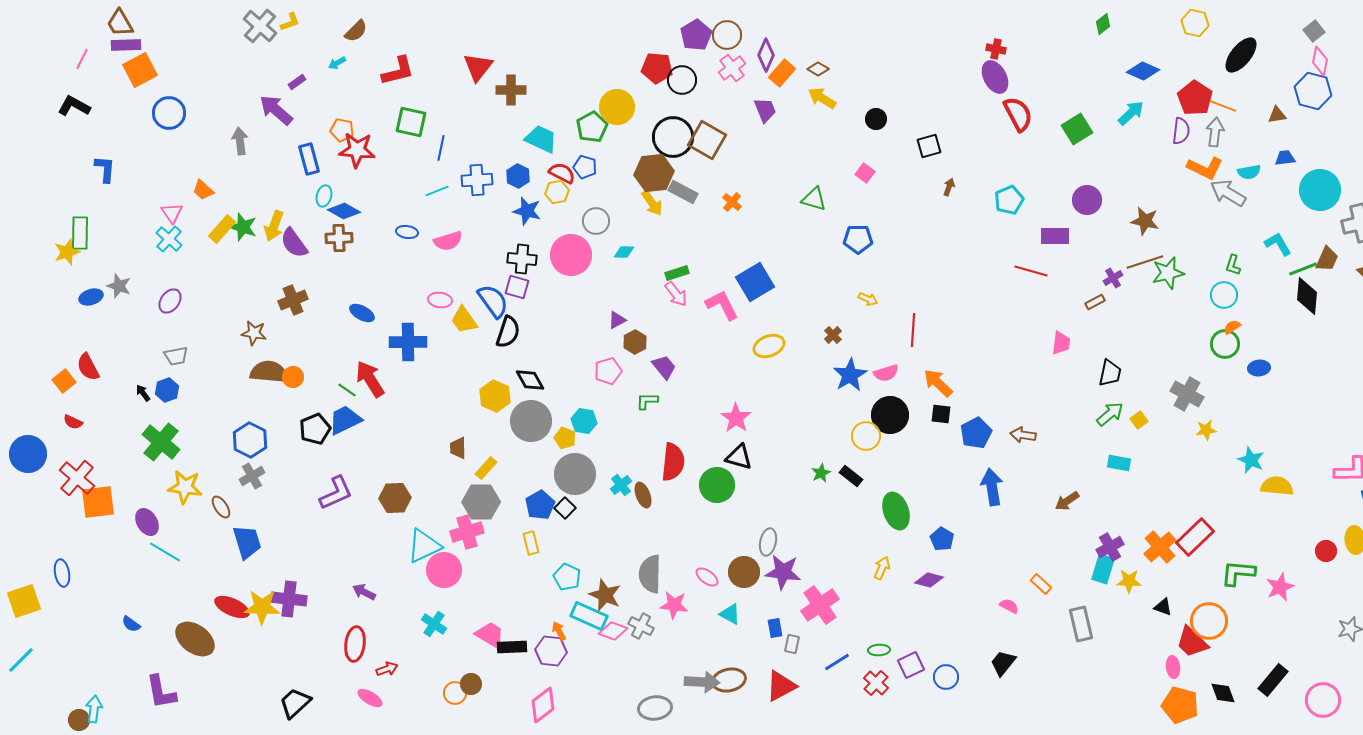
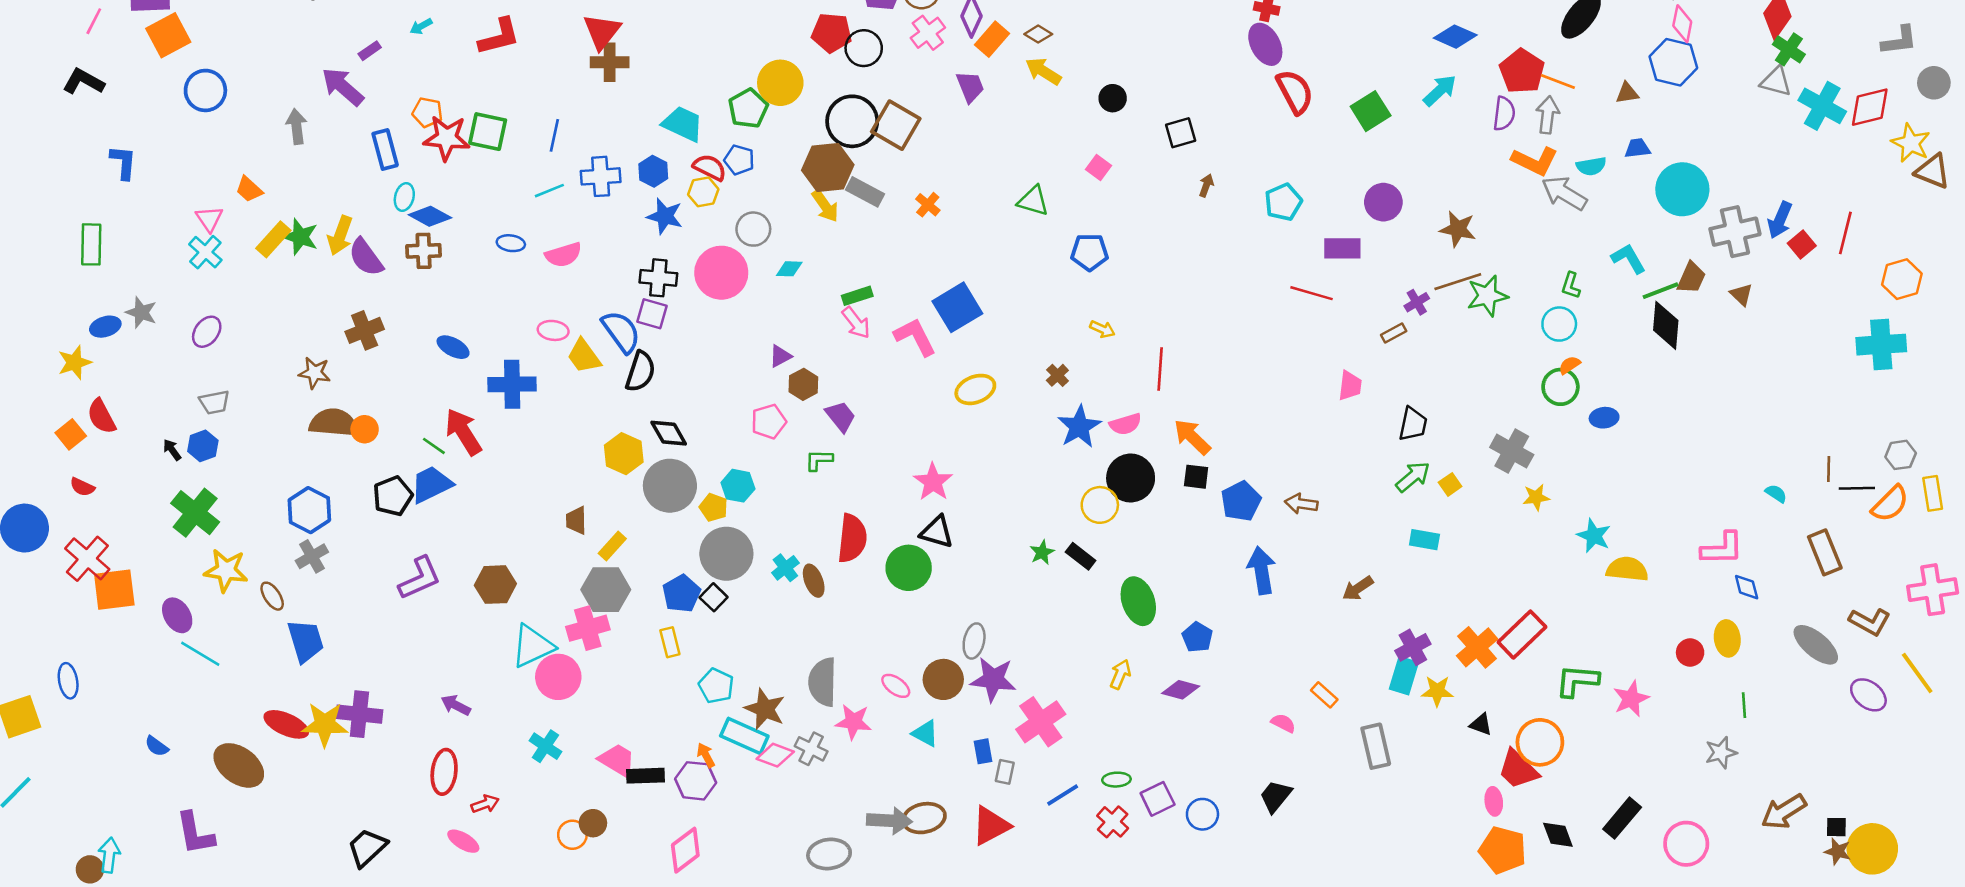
brown cross: (511, 90) -> (610, 62), moved
green square: (411, 122) -> (488, 132), moved
yellow star: (67, 252) -> (75, 363), moved

